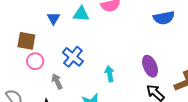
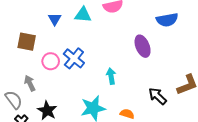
pink circle: (35, 61) -> (51, 61), moved
purple ellipse: (150, 66) -> (143, 46), moved
gray arrow: (57, 81) -> (30, 83), moved

